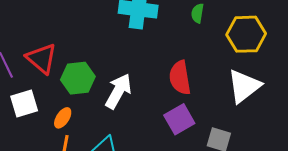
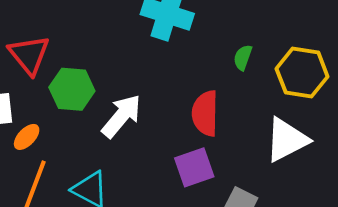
green semicircle: (197, 13) -> (243, 57), moved
orange ellipse: (63, 118) -> (27, 137), moved

